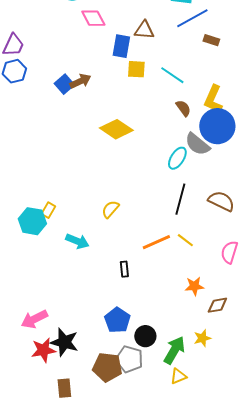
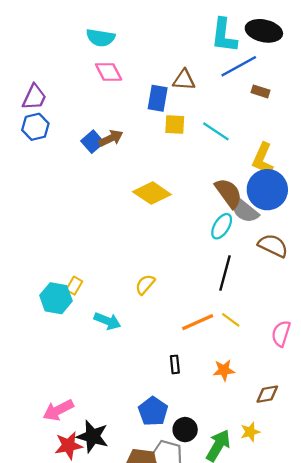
pink diamond: (93, 18) -> (109, 72), moved
brown semicircle: (183, 108) -> (228, 193), moved, size x1.6
brown semicircle: (221, 201) -> (273, 246), moved
black rectangle: (124, 269) -> (175, 364), moved
orange star: (194, 286) -> (224, 370), moved

